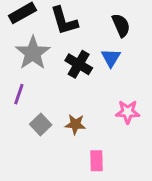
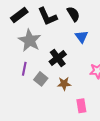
black semicircle: (121, 25) -> (73, 14), moved
black cross: (79, 64) -> (58, 58), moved, turned 30
gray square: (41, 125) -> (41, 79), moved

